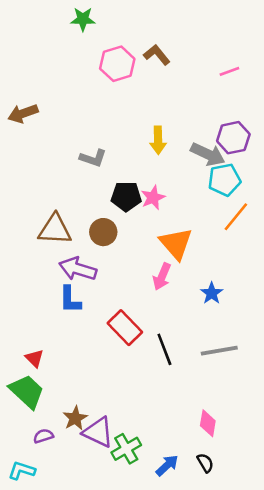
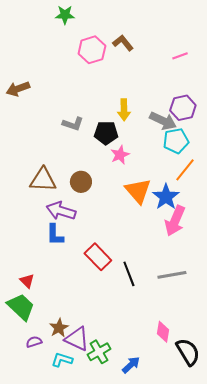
black pentagon: (126, 196) -> (106, 133), moved
pink arrow: (162, 277) -> (175, 221), moved, size x1.4
blue star: (212, 293) -> (166, 197), moved, size x1.5
black semicircle: (205, 463) -> (188, 352), moved, size x1.8
cyan L-shape: (22, 470) -> (62, 360), moved

